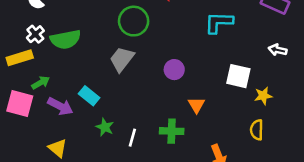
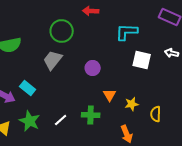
white square: (238, 76) -> (142, 60), moved
yellow star: (263, 96) -> (132, 104), moved
green star: (105, 127) -> (30, 121), moved, size x1.5
white line: (132, 138) -> (61, 120), turned 32

